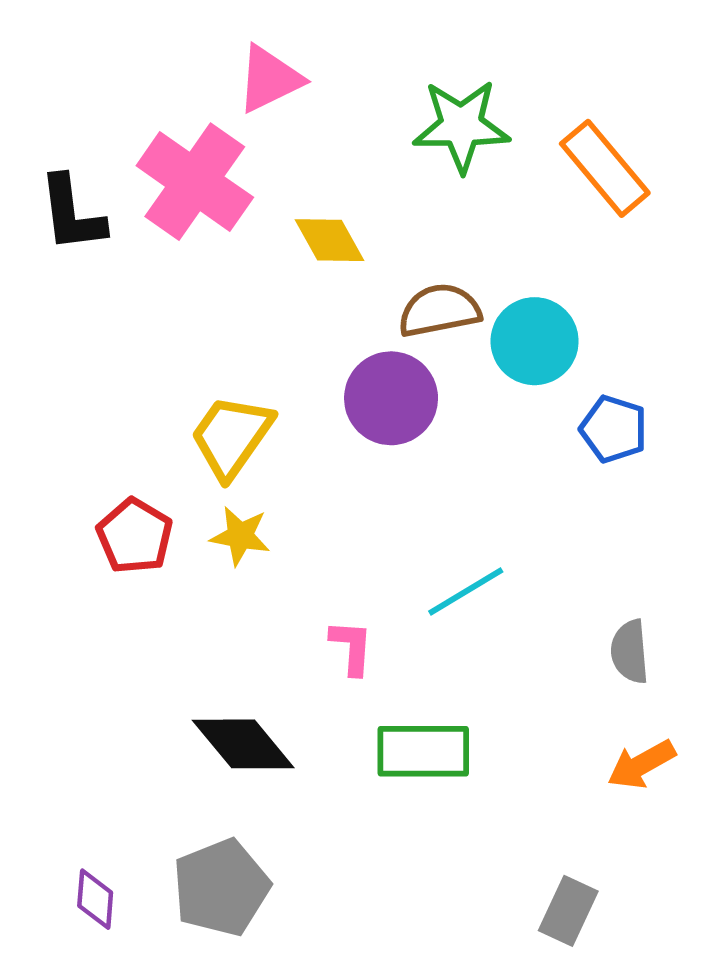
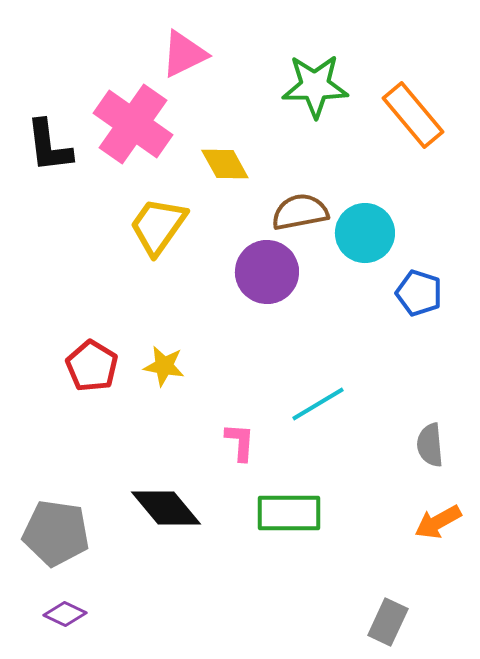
yellow trapezoid: (231, 436) -> (158, 226), moved
gray pentagon: (221, 887) -> (56, 533), moved, turned 30
purple diamond: (95, 899) -> (65, 614), turned -69

